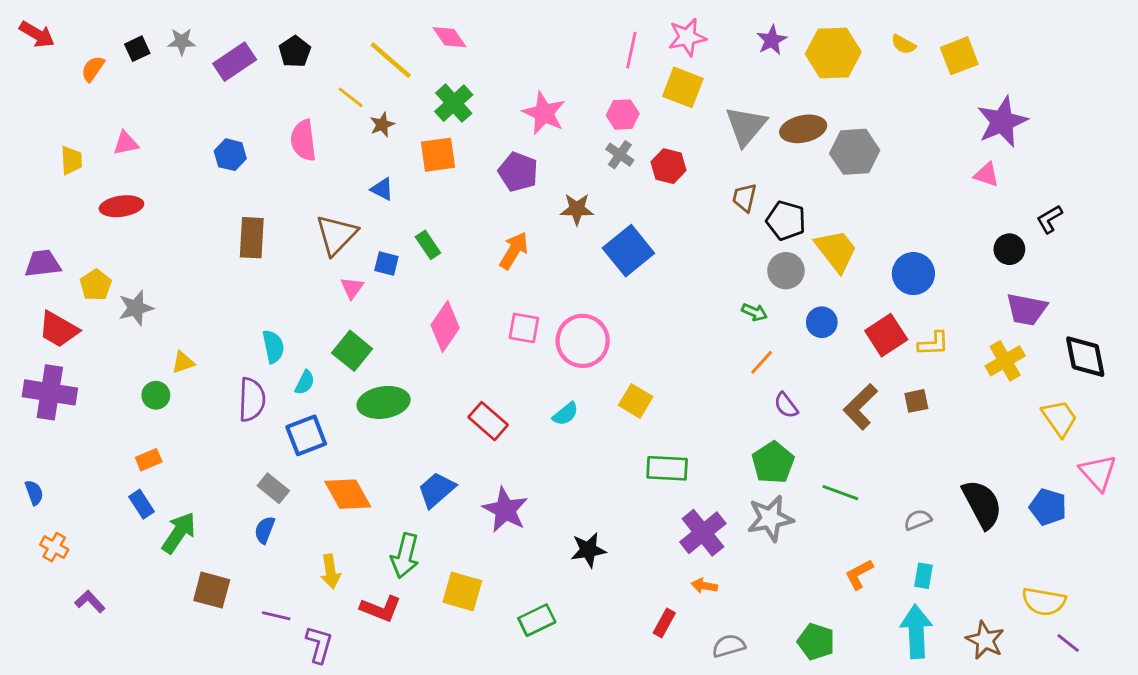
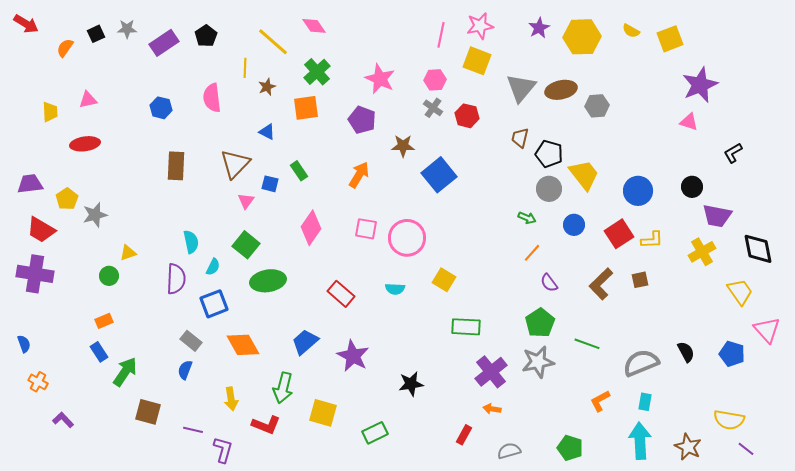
yellow line: (351, 97) -> (245, 68), turned 54
gray hexagon: (855, 152) -> (597, 106), size x0.7
black circle: (1009, 249) -> (692, 187), moved
cyan semicircle: (565, 414) -> (395, 289), turned 42
black semicircle: (982, 504) -> (686, 352), size x0.6
gray semicircle: (918, 520) -> (641, 363), size x1.8

